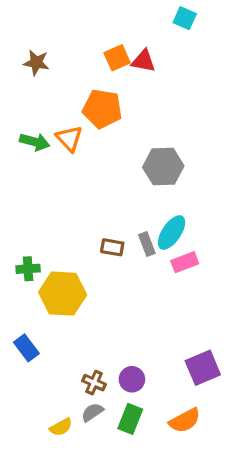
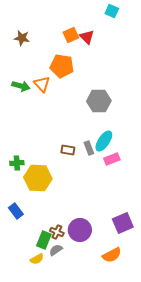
red triangle: (143, 61) -> (87, 37), turned 35
purple circle: (132, 379) -> (80, 230), size x1.5
green rectangle: (130, 419) -> (44, 240), moved

